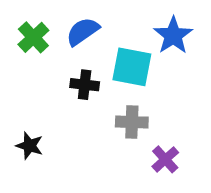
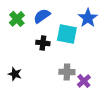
gray cross: (132, 122) -> (67, 72), moved

